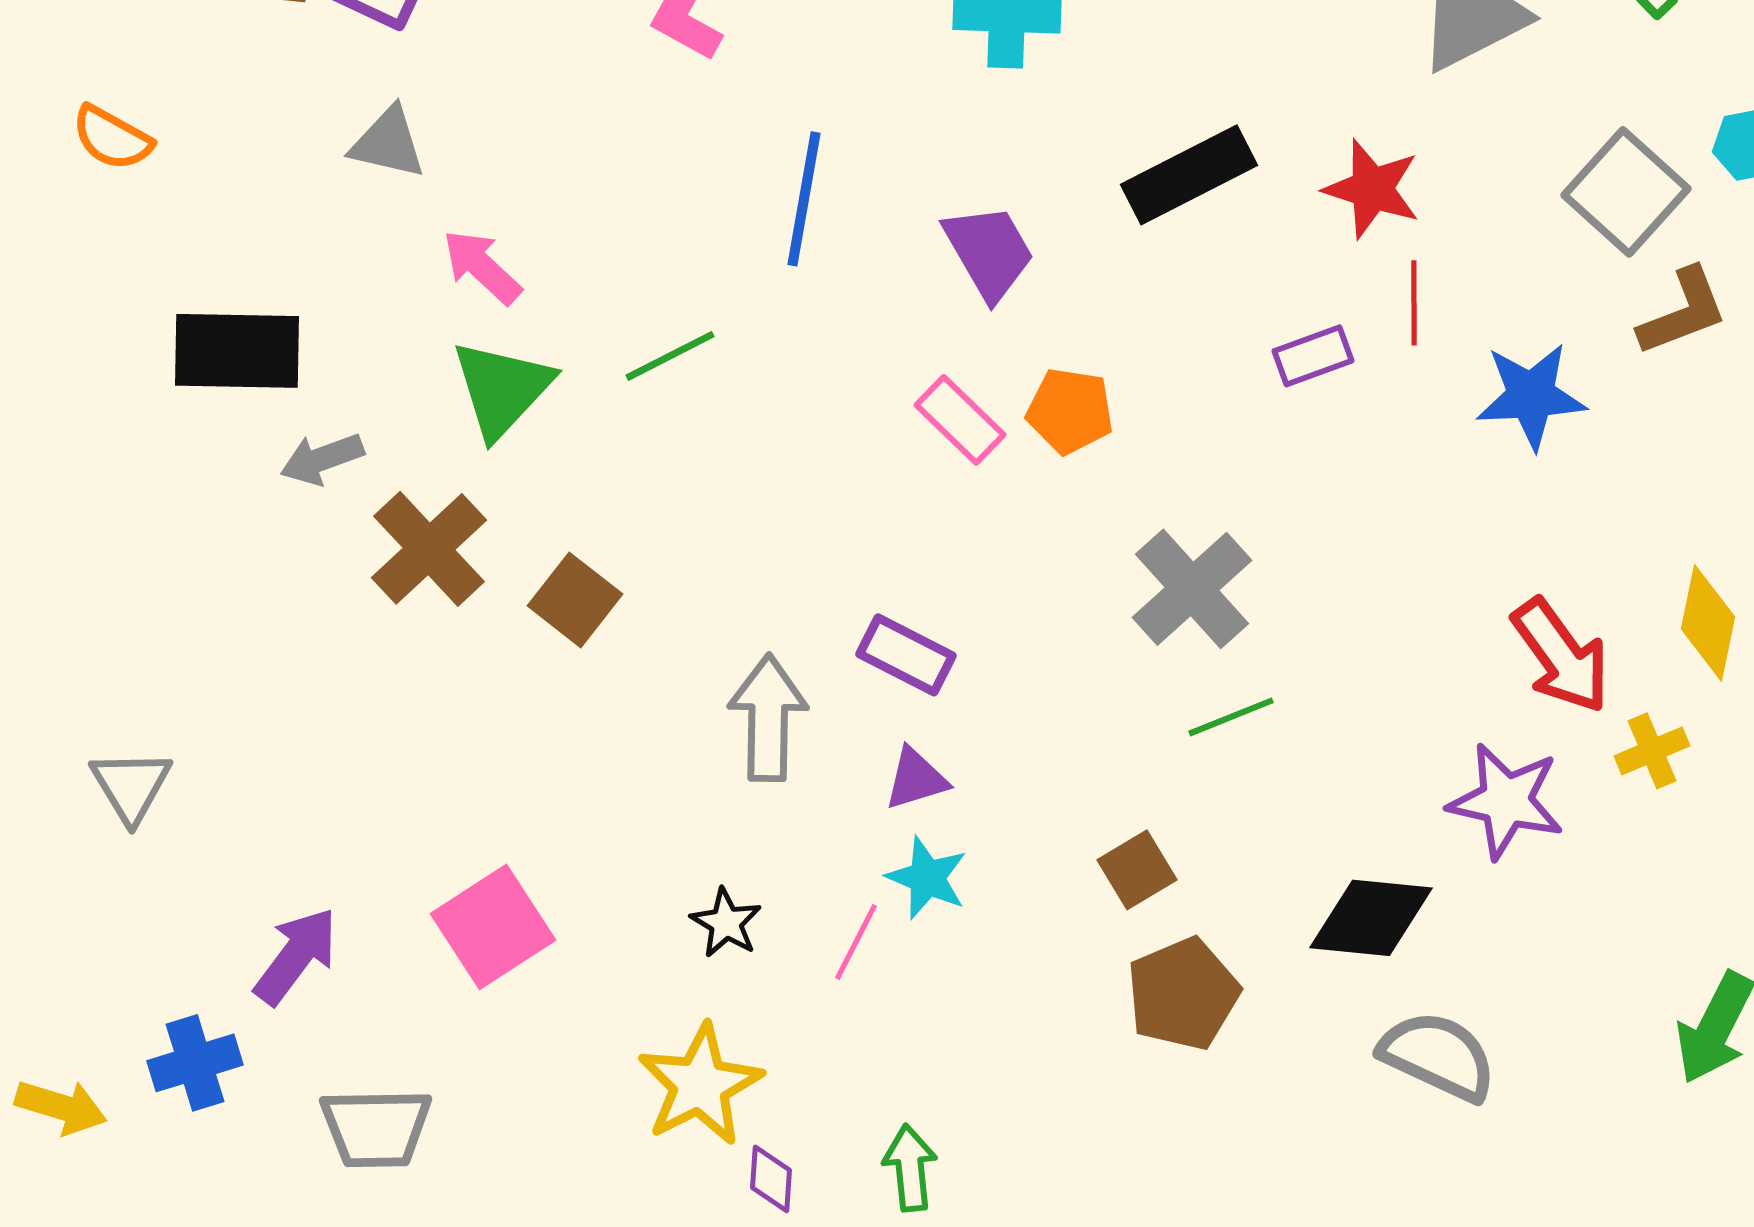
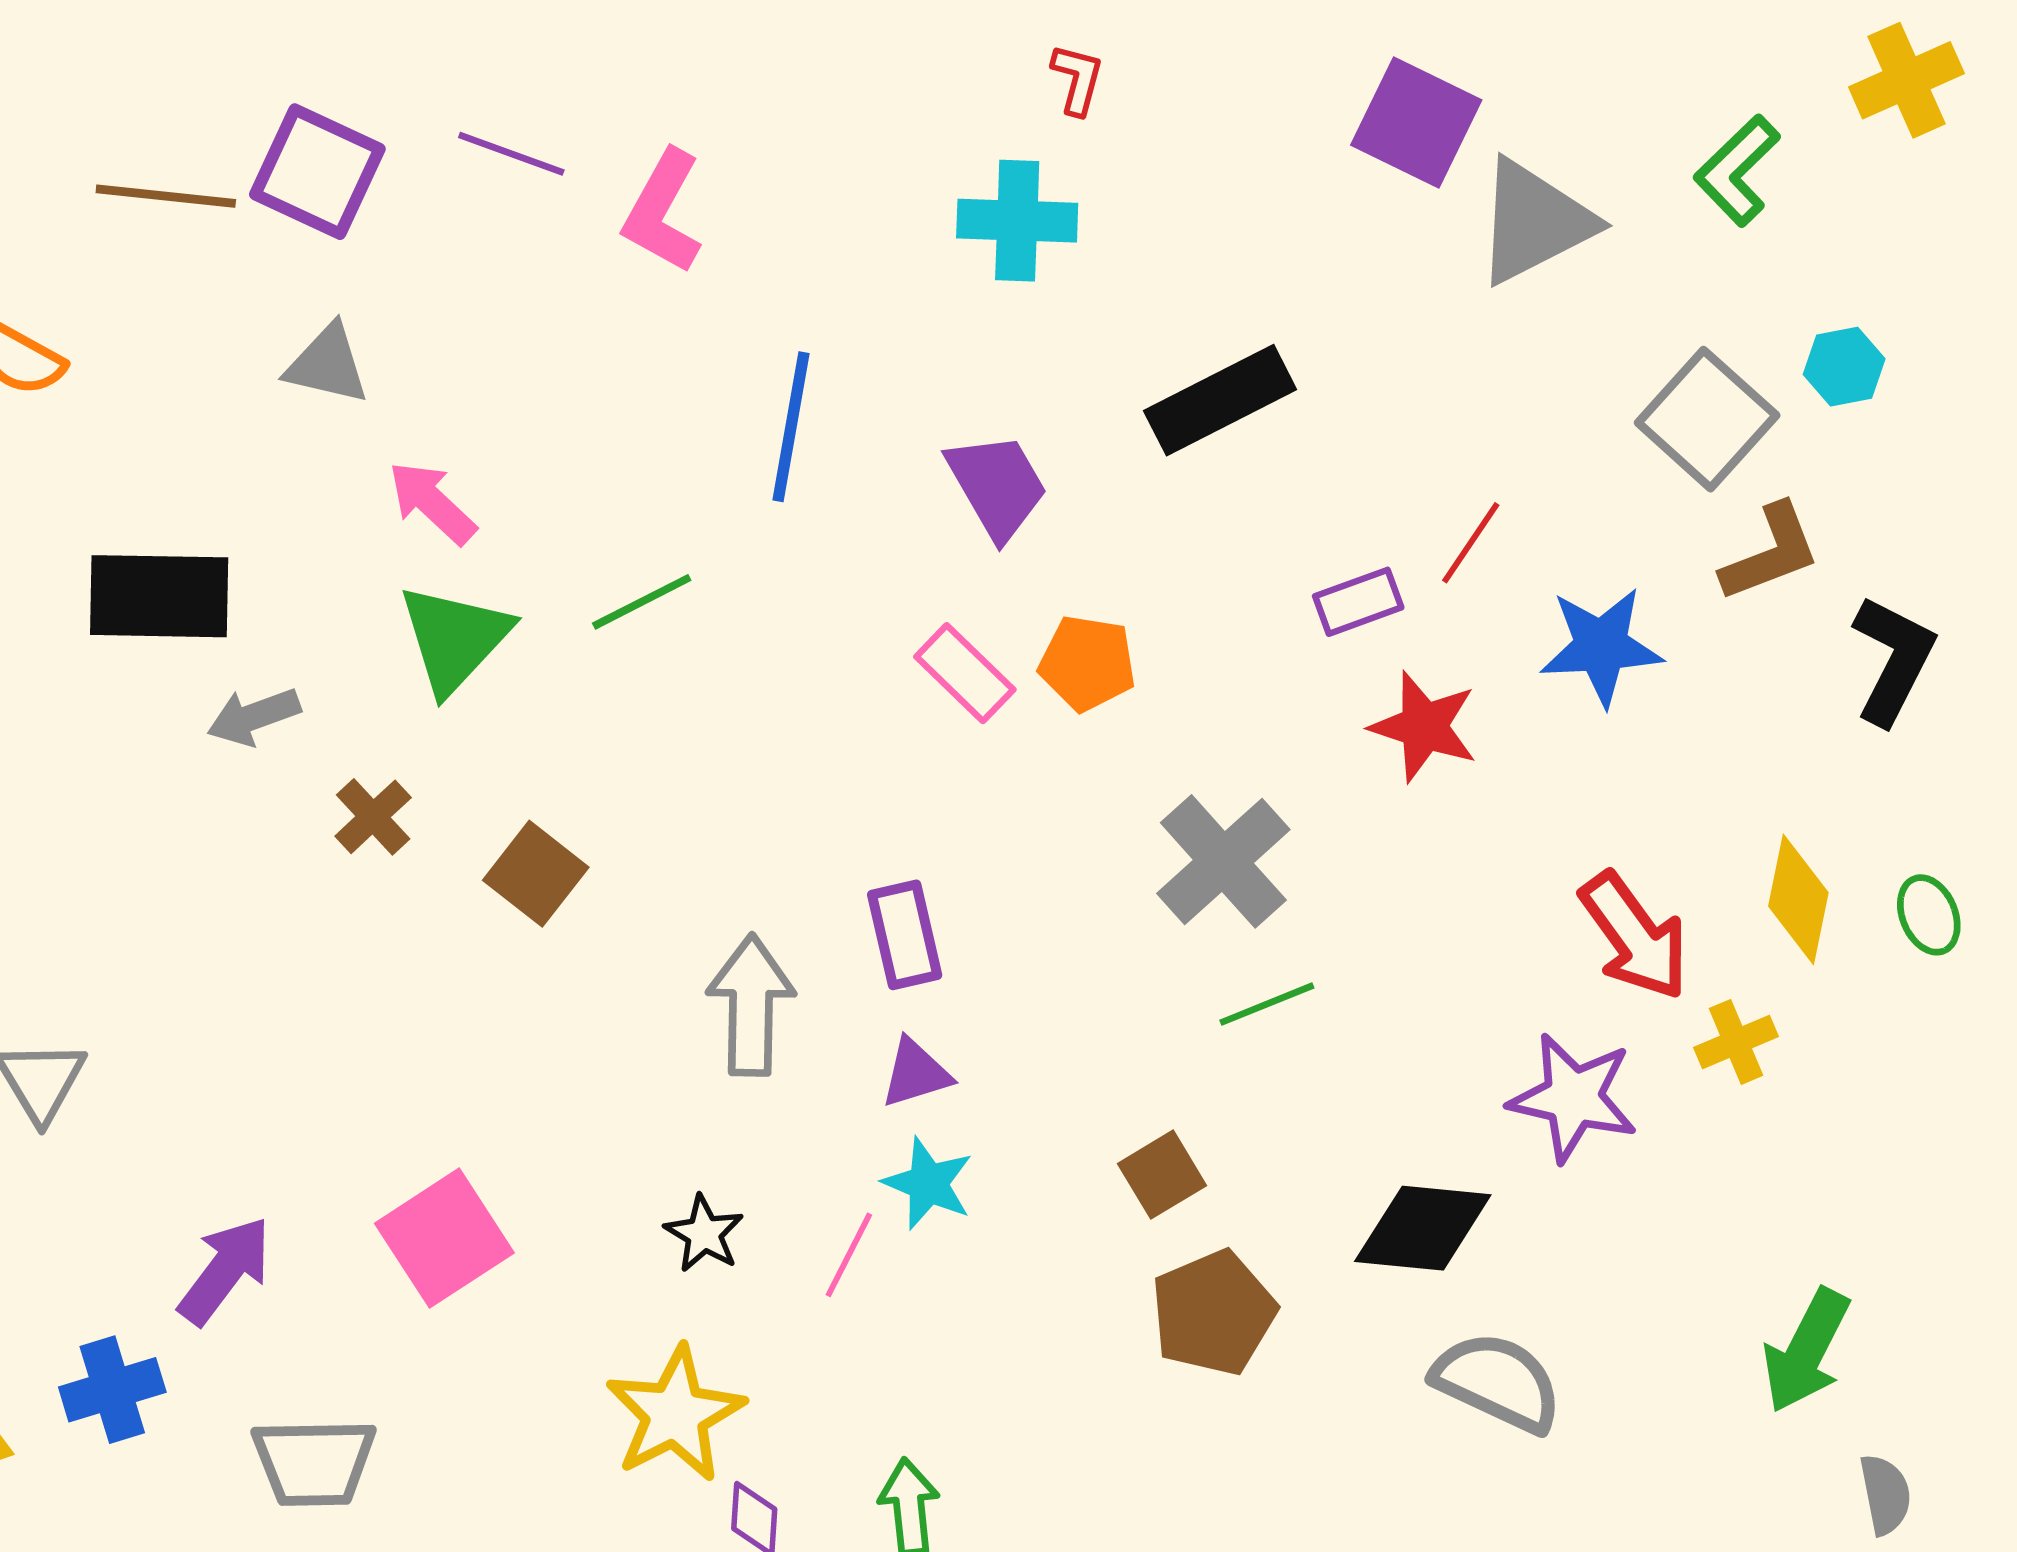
red star: (1372, 189) -> (1424, 727), moved
red line: (1414, 303) -> (1471, 543), turned 34
brown cross: (429, 549) -> (373, 817), size x0.6
purple rectangle: (906, 655) -> (905, 935), turned 50

